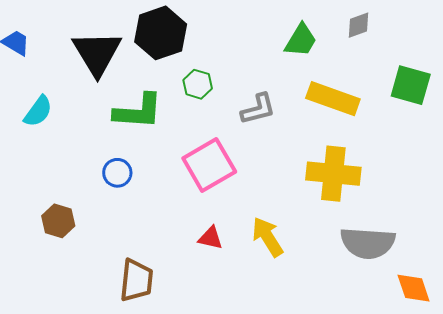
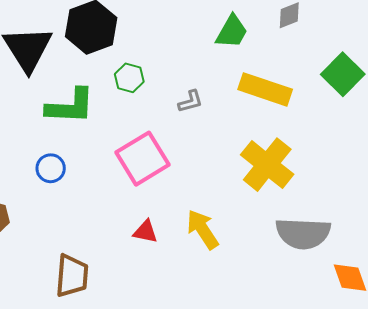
green square: (411, 85) -> (343, 74), turned 30
gray L-shape: (258, 109) -> (190, 101), size x0.7
yellow cross: (333, 174) -> (267, 165), turned 34

